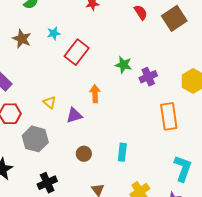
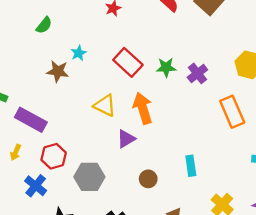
brown star: (22, 39) -> (58, 71), moved
red rectangle: (77, 52) -> (128, 62), moved, turned -70
orange arrow: (95, 94) -> (143, 108), size x1.5
yellow triangle: (50, 102) -> (105, 106), moved, size x1.5

